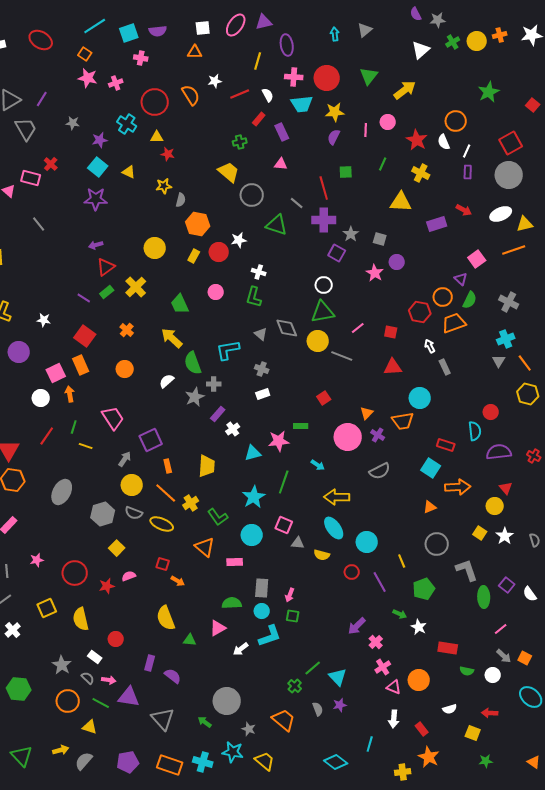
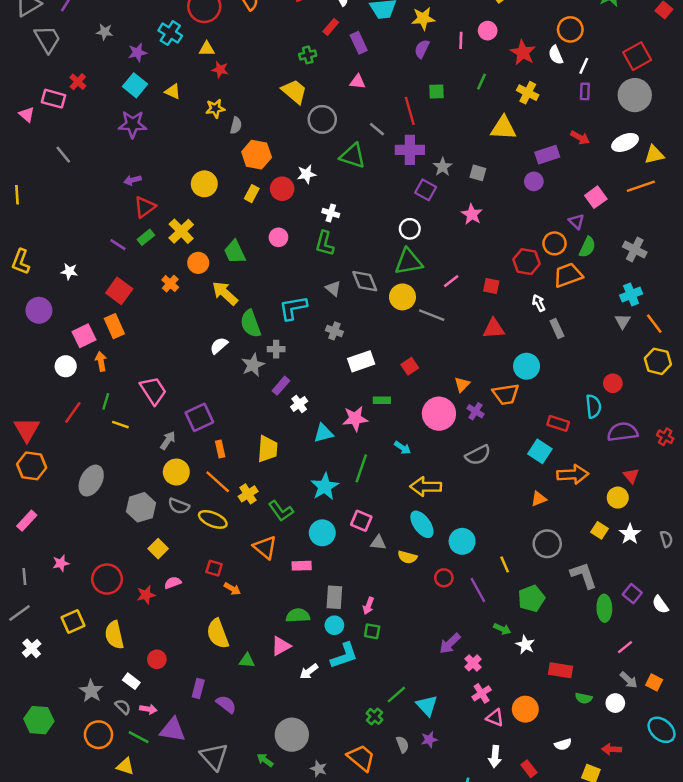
purple circle: (397, 262) -> (534, 181), moved
orange circle: (125, 369) -> (198, 263), moved
white rectangle: (263, 394) -> (361, 361), moved, size x1.5

